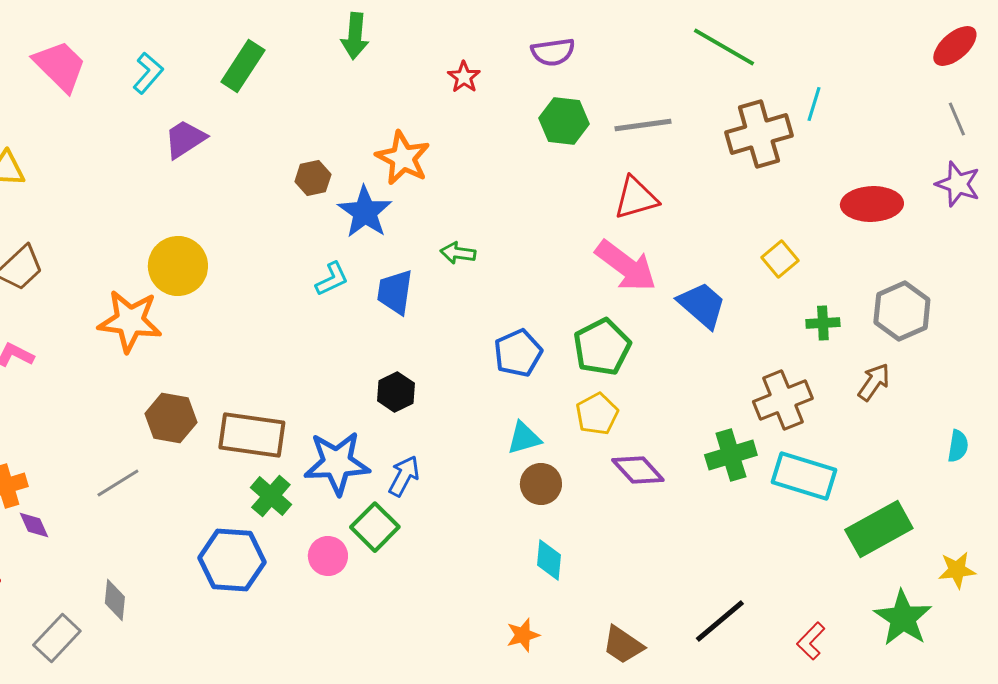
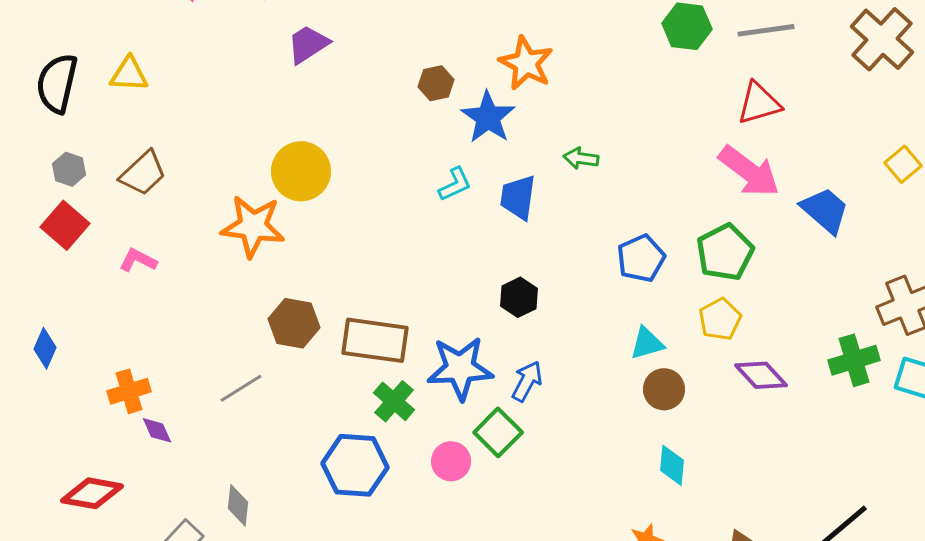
brown cross: (759, 134) -> (882, 39), turned -32

